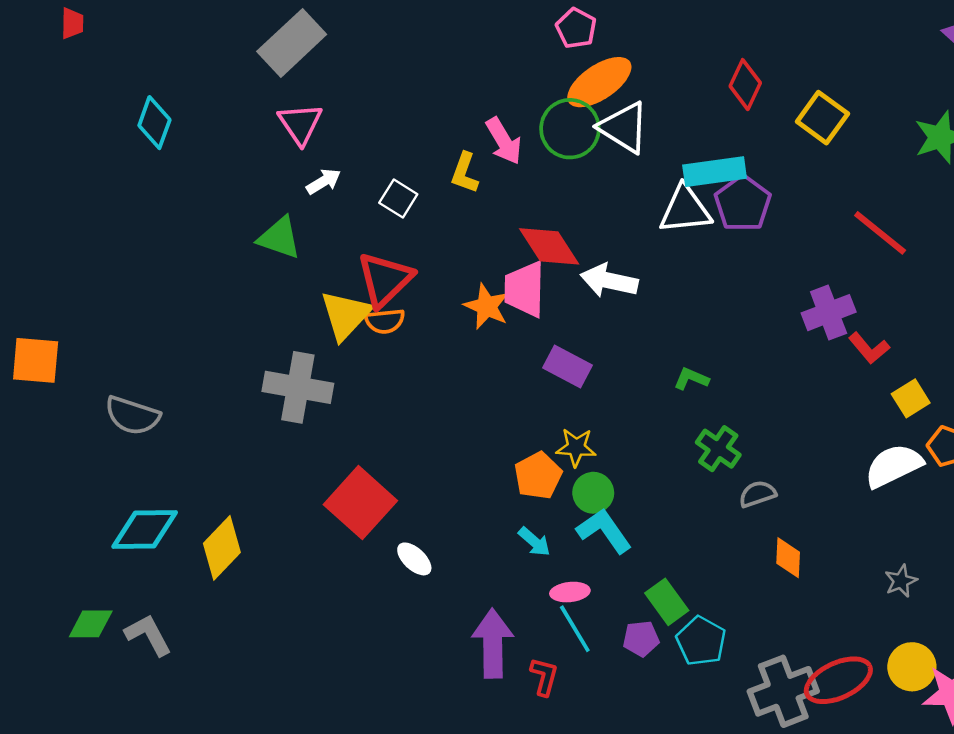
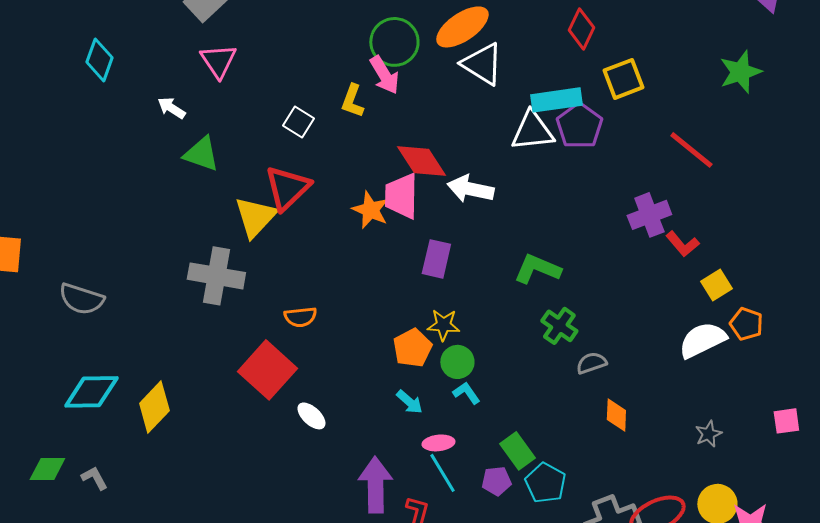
yellow square: (822, 118) -> (623, 79), moved, turned 33
green circle: (570, 129) -> (394, 42), moved
white arrow: (324, 181) -> (171, 108), moved, turned -116
orange semicircle: (385, 321) -> (300, 317), moved
purple rectangle: (567, 366) -> (436, 259), turned 75
green L-shape: (691, 379) -> (537, 269), size x1.6
cyan L-shape: (604, 531) -> (466, 393), size x0.6
gray L-shape: (148, 635) -> (94, 478), size x0.7

